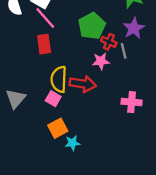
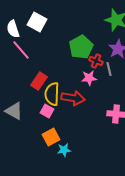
pink line: (45, 18) -> (21, 50), moved
red rectangle: (44, 44) -> (39, 81), moved, turned 42
gray triangle: (16, 99) -> (14, 111), turned -42

